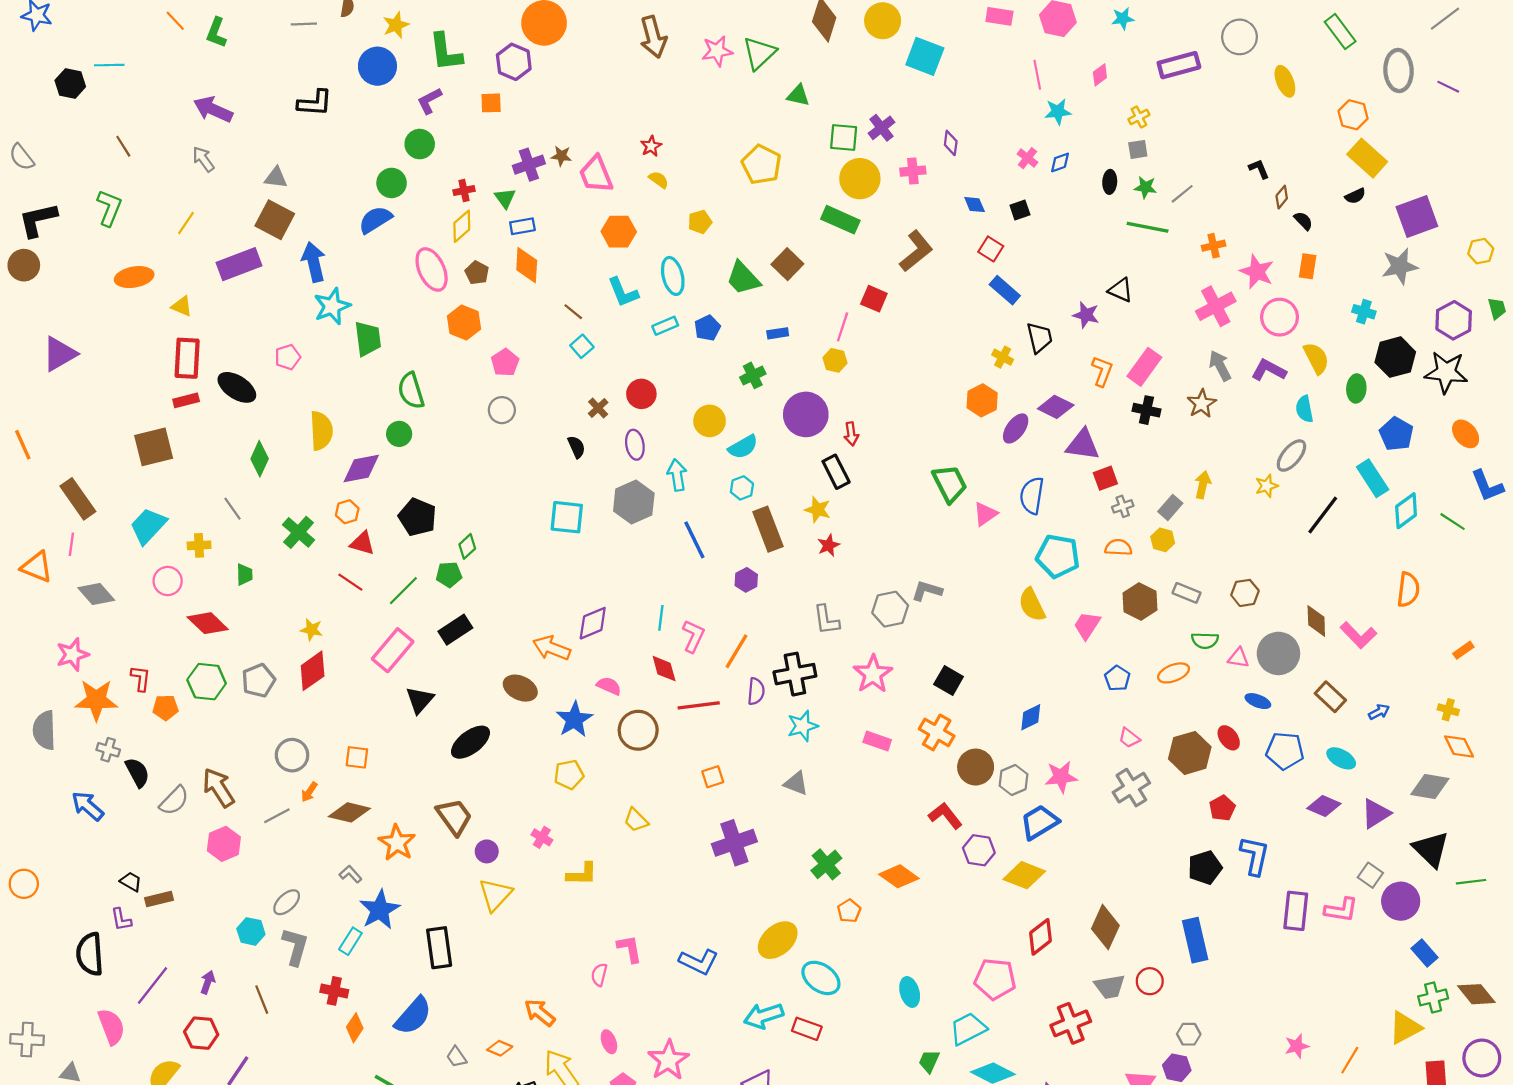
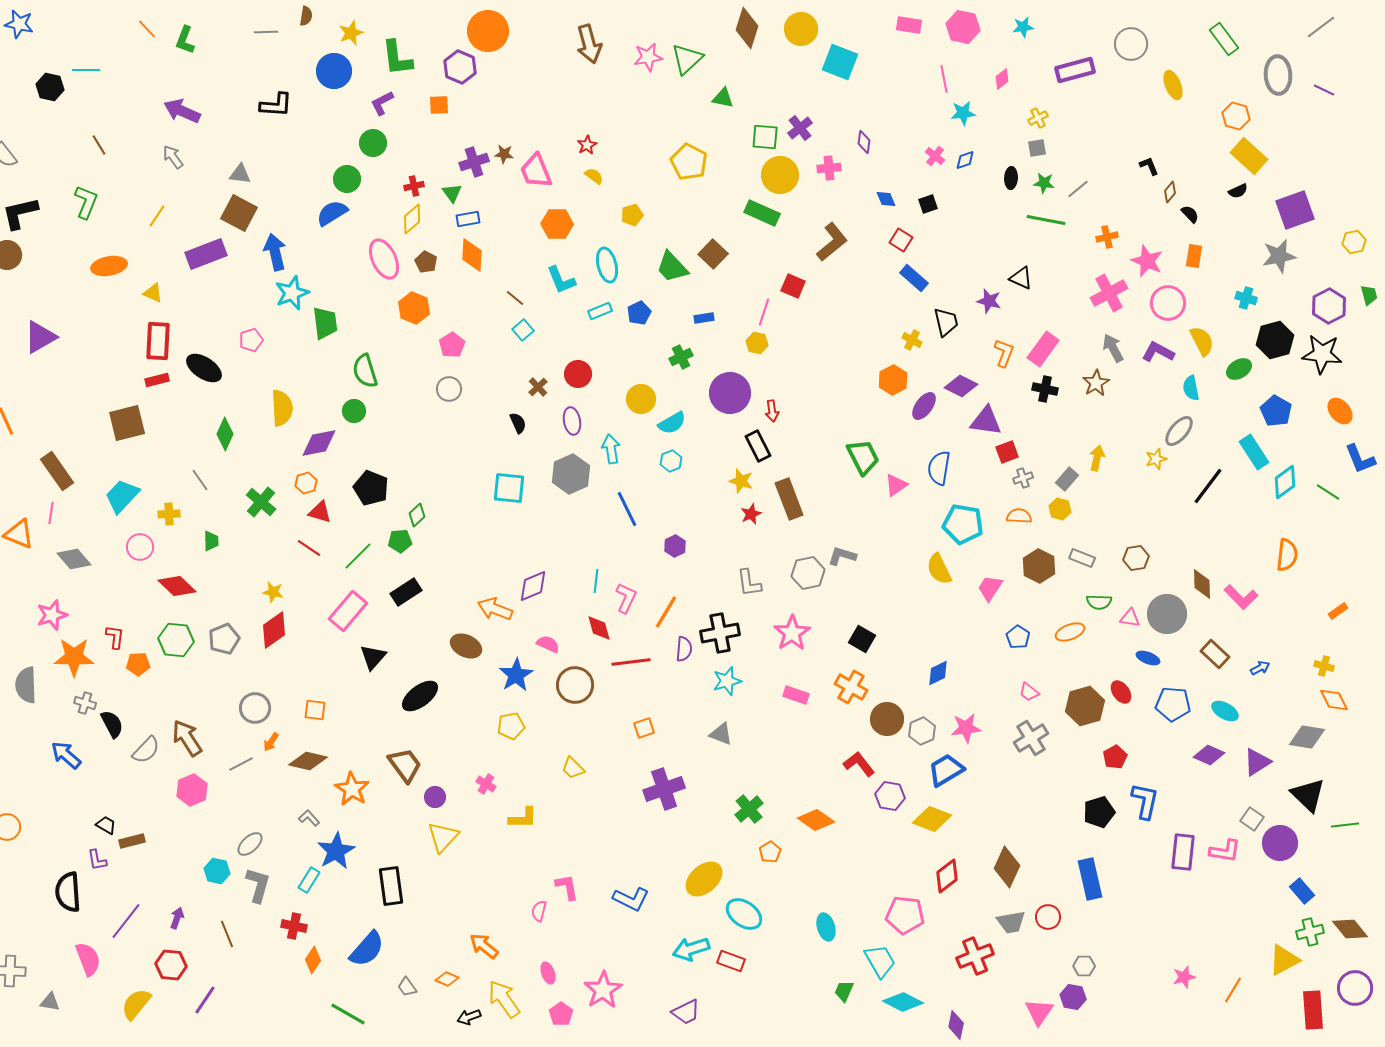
green ellipse: (1356, 388) -> (1239, 369), turned 55
brown rectangle: (768, 529) -> (789, 499), moved
cyan trapezoid: (968, 1029) -> (880, 961), turned 87

